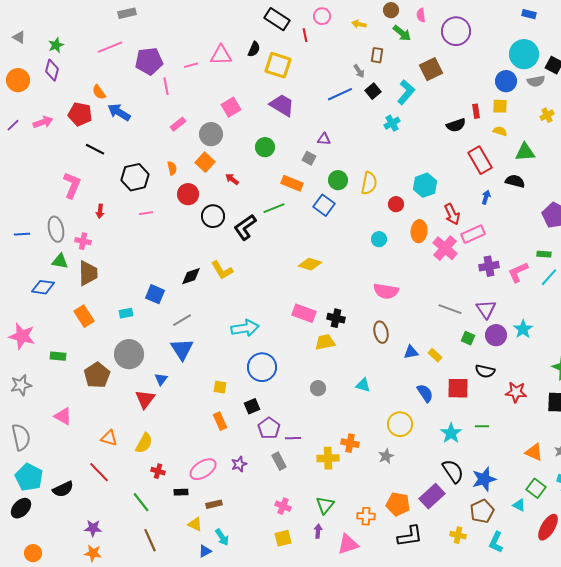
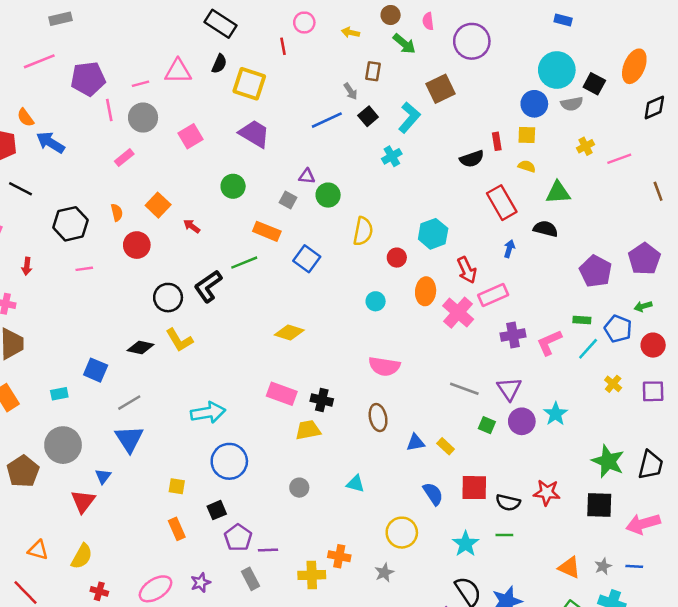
black rectangle: (277, 19) -> (221, 24), moved
gray circle: (211, 134) -> (143, 118), moved
green circle: (338, 180) -> (328, 195), moved
black circle: (213, 216) -> (168, 298), moved
black diamond: (191, 276) -> (141, 348), turned 30
black semicircle: (485, 371) -> (508, 503), moved

